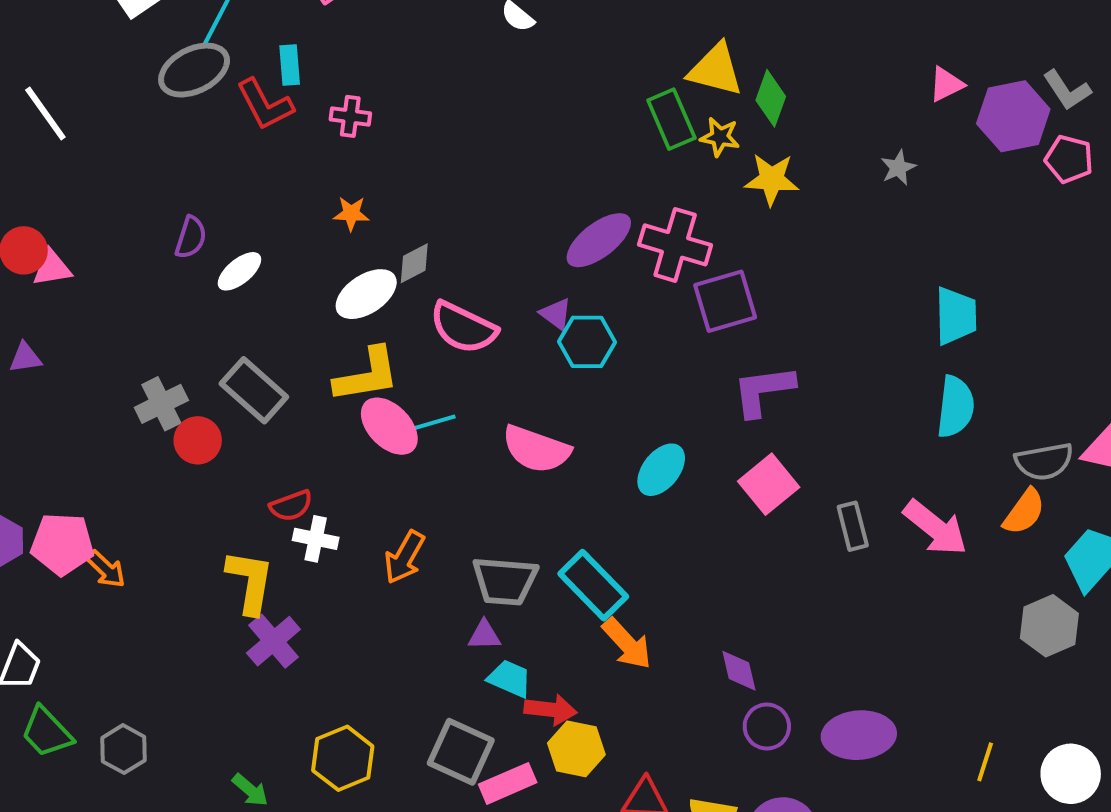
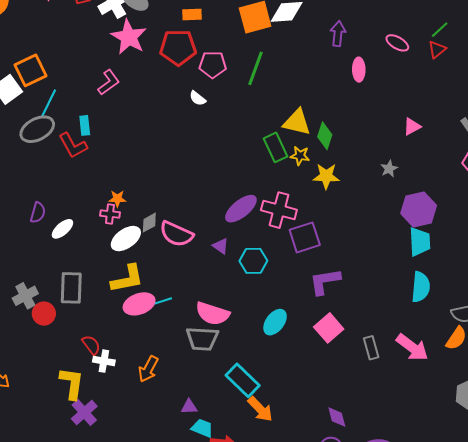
pink cross: (350, 116) -> (110, 214), moved
purple hexagon: (1013, 116) -> (419, 209), moved
pink semicircle: (463, 328) -> (176, 234), moved
cyan hexagon: (587, 342) -> (253, 261), moved
gray rectangle: (254, 390) -> (71, 288), turned 52
pink ellipse: (389, 426) -> (139, 304), turned -64
red semicircle: (291, 506) -> (91, 345), turned -105
gray trapezoid: (505, 581) -> (202, 339), moved
purple diamond: (739, 671) -> (337, 417), moved

